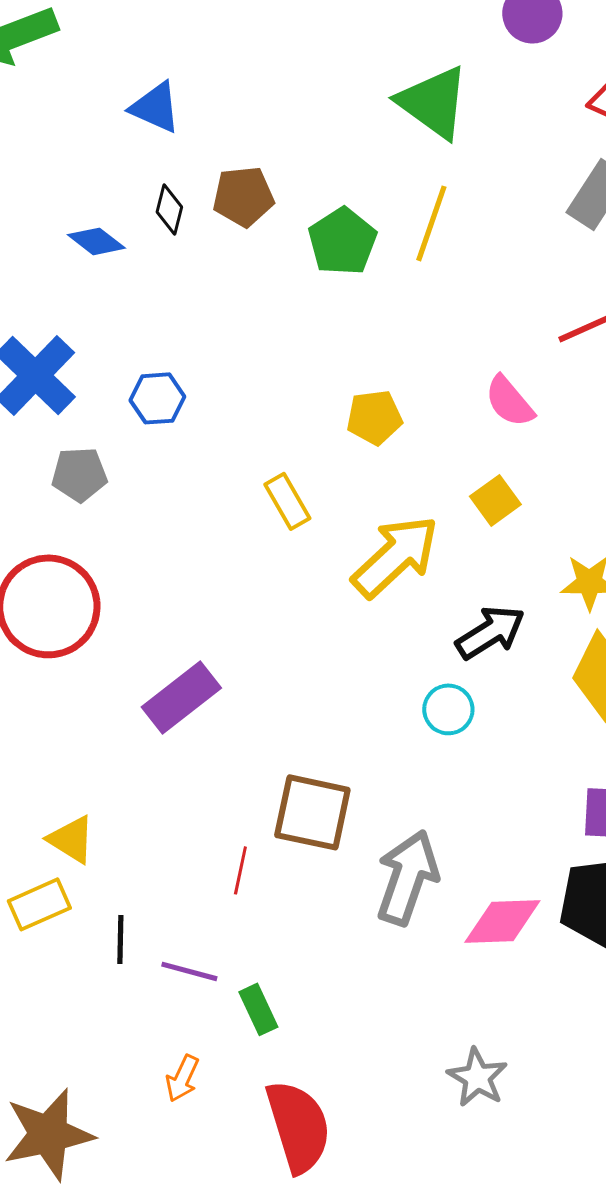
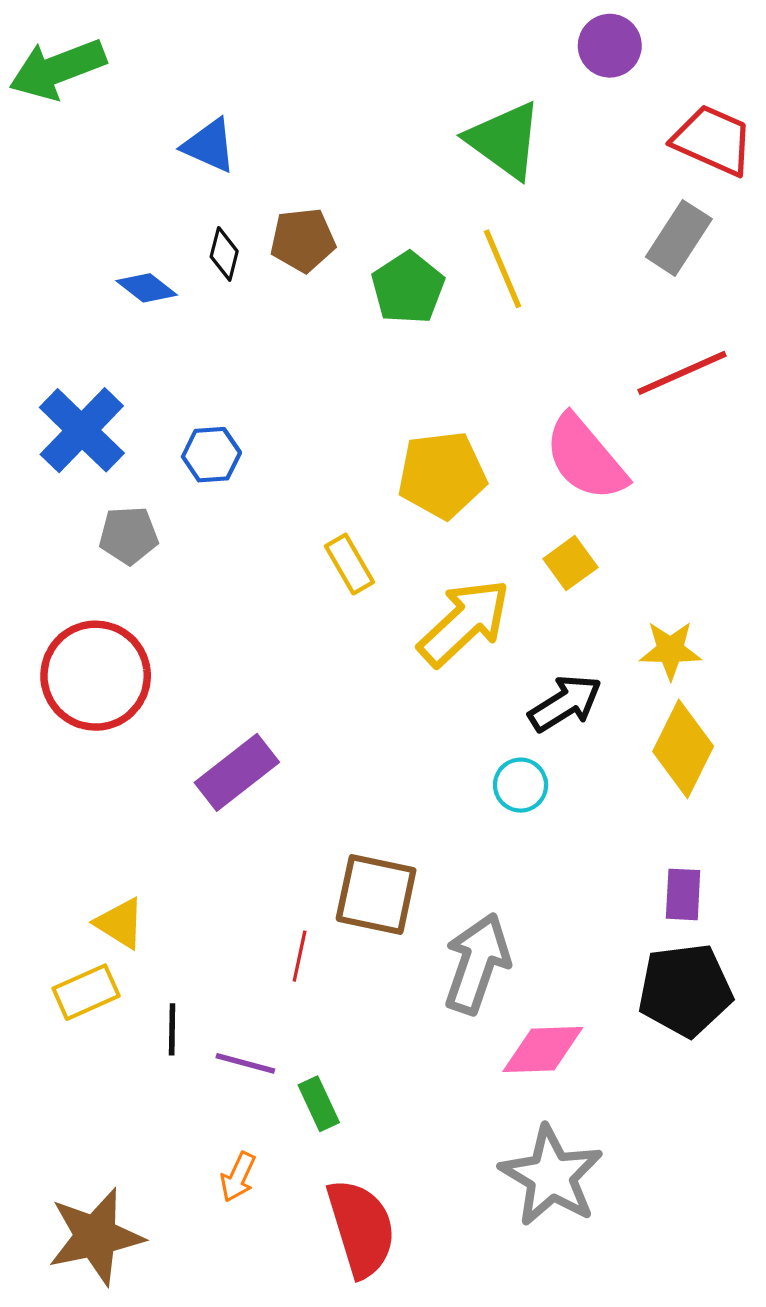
yellow line: (431, 223) -> (502, 269), turned -42
pink semicircle: (509, 401) -> (585, 458), size x1.6
yellow pentagon: (374, 417) -> (442, 475), size x1.5
pink diamond: (502, 921) -> (543, 1050), moved
gray star: (477, 1077) -> (551, 1176), size x1.6

